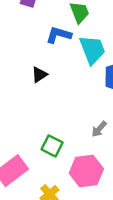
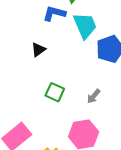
green square: (52, 146) -> (55, 92), moved

